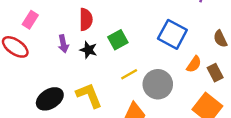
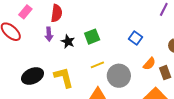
red semicircle: (86, 19) -> (57, 13), moved
blue square: (172, 34) -> (136, 38), size x0.6

